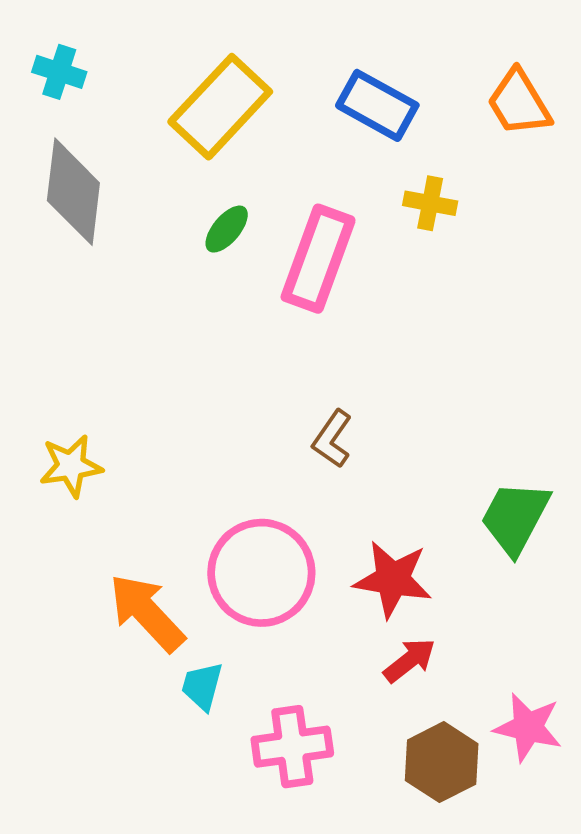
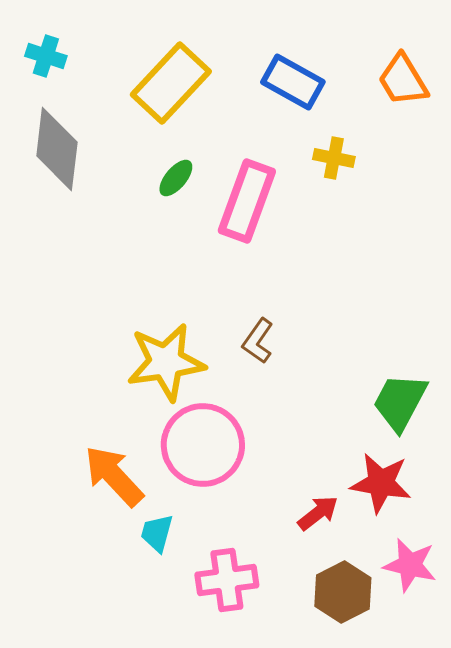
yellow star: (71, 466) -> (166, 362), moved, size x1.6
red star: (393, 579) -> (381, 483), moved

